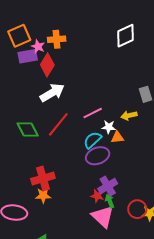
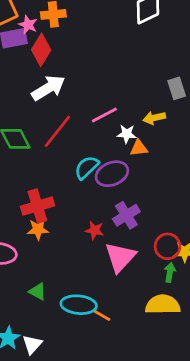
cyan semicircle: (92, 140) -> (87, 167), moved
red star: (97, 196) -> (95, 230), moved
green arrow: (110, 201) -> (170, 272), moved, turned 32
pink triangle: (103, 217) -> (120, 257), turned 30

